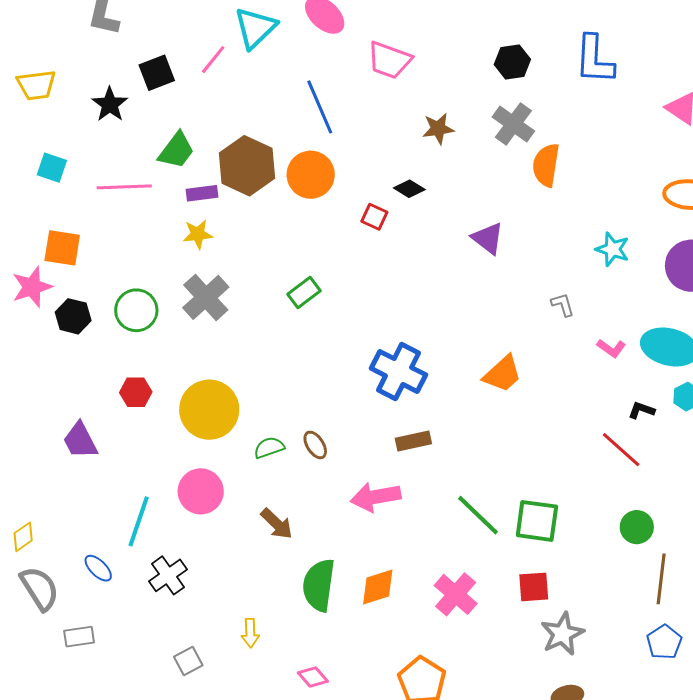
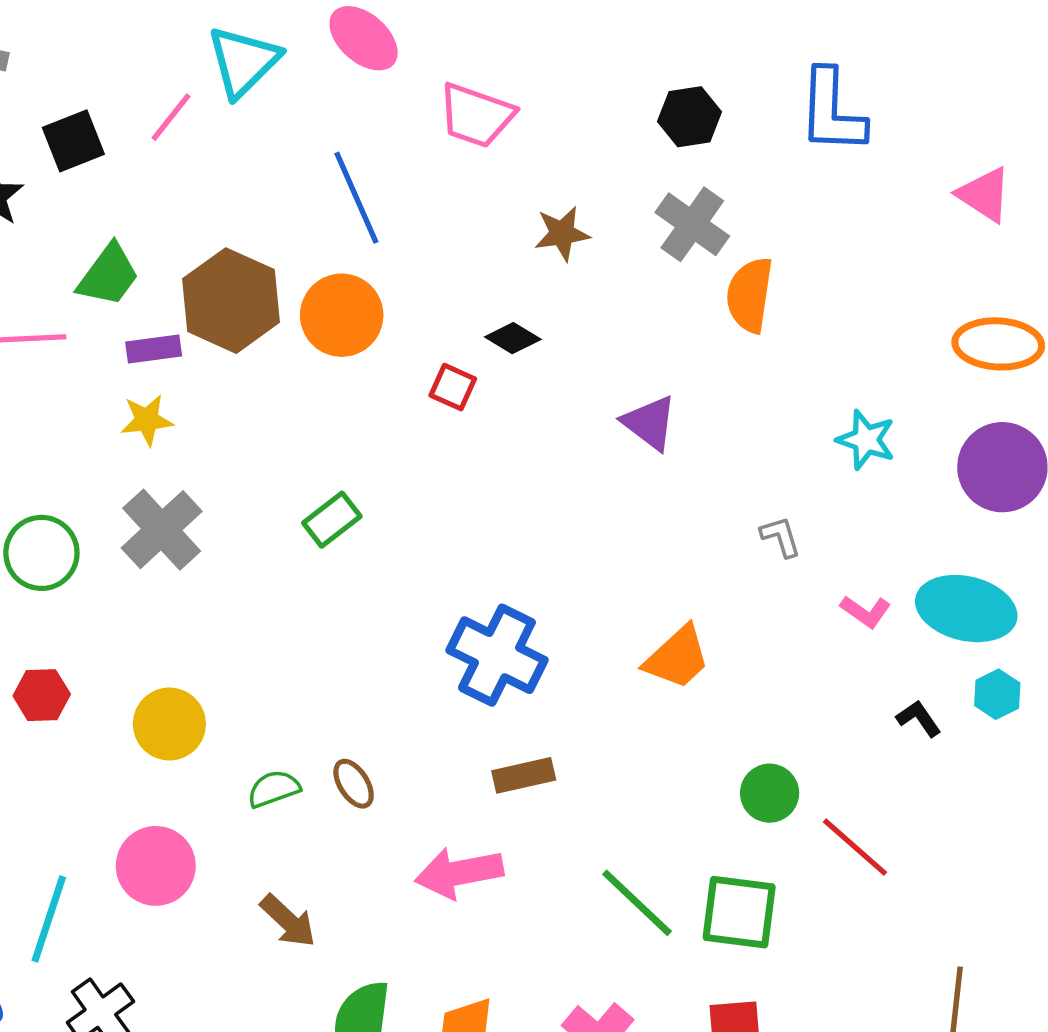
yellow circle: (209, 410) -> (169, 724), size x0.7
black L-shape: (641, 410) -> (919, 718), turned 36
red line: (621, 450) -> (855, 847), moved
green circle: (637, 527) -> (770, 793), moved

